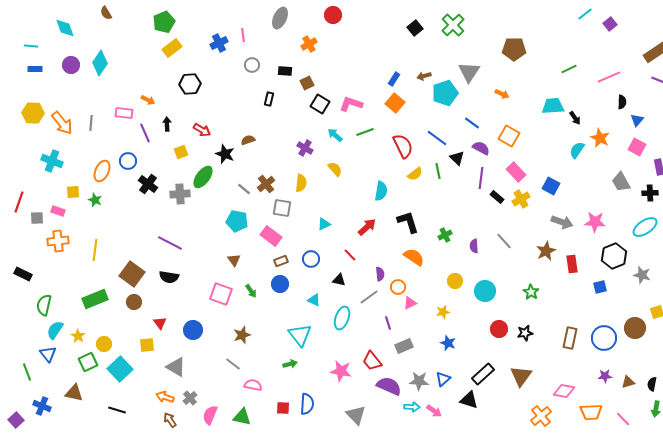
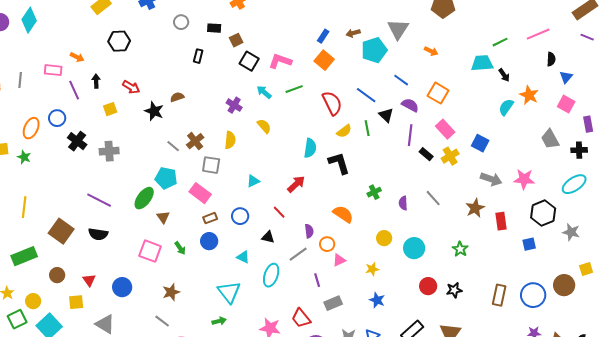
green line: (569, 69) -> (500, 42), moved
green ellipse: (203, 177) -> (144, 198), moved
black L-shape: (408, 222) -> (339, 163), moved
brown circle: (134, 302) -> (57, 275), moved

